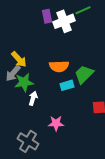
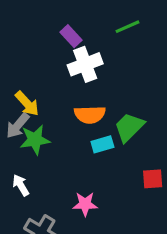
purple rectangle: (47, 16) -> (71, 36), turned -32
white cross: (64, 21) -> (85, 64), moved
white arrow: (33, 98) -> (21, 185), moved, turned -48

